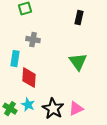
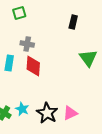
green triangle: (78, 62) -> (88, 58), moved
red diamond: (29, 78) -> (33, 66), moved

